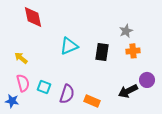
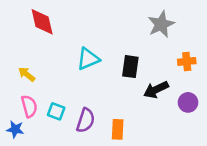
gray star: (126, 31) -> (161, 24), moved, size x1.5
orange cross: (133, 51) -> (187, 61), moved
black arrow: (128, 91) -> (156, 90), moved
orange rectangle: (92, 101) -> (118, 129), turned 70

